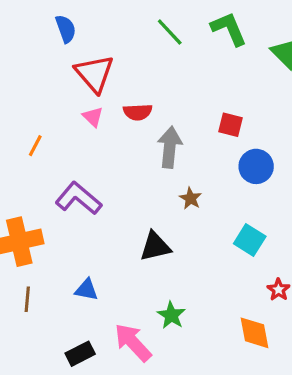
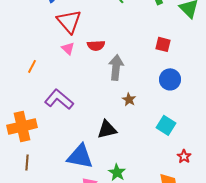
red square: (230, 125) -> (163, 44), moved
blue triangle: (86, 290) -> (80, 156), moved, size x1.8

